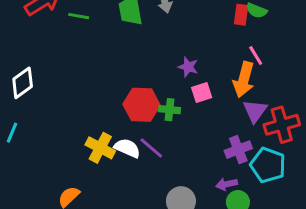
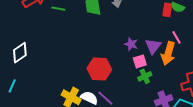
green cross: (169, 110) -> (145, 76), moved, turned -32
purple triangle: (255, 111) -> (153, 46), moved

